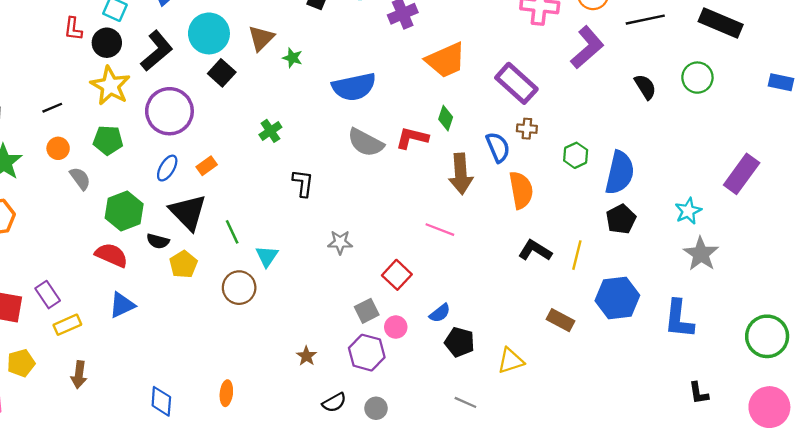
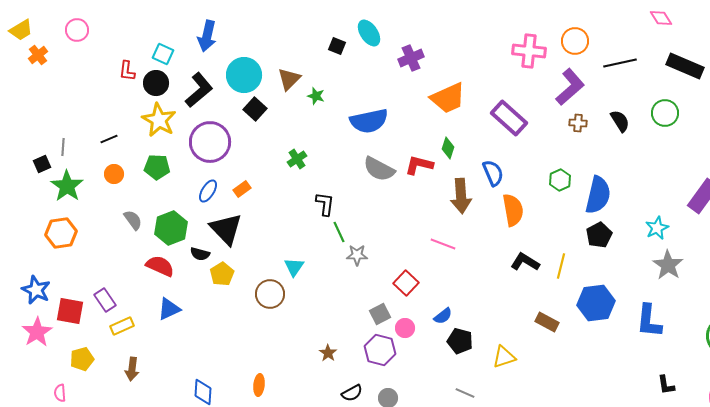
brown cross: (527, 129) -> (578, 123), moved
gray semicircle: (80, 179) -> (133, 220), moved
green line: (232, 232) -> (339, 232), moved

